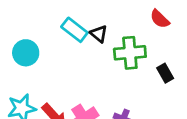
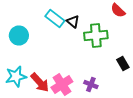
black rectangle: (165, 73) -> (123, 64), moved

